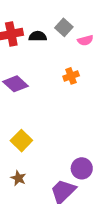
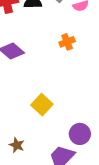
yellow square: (21, 141) -> (42, 105), moved

